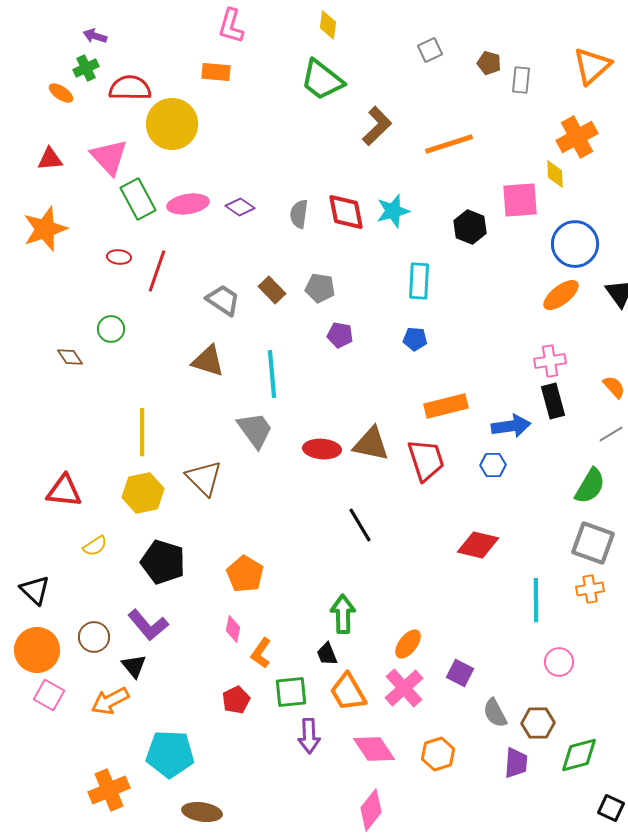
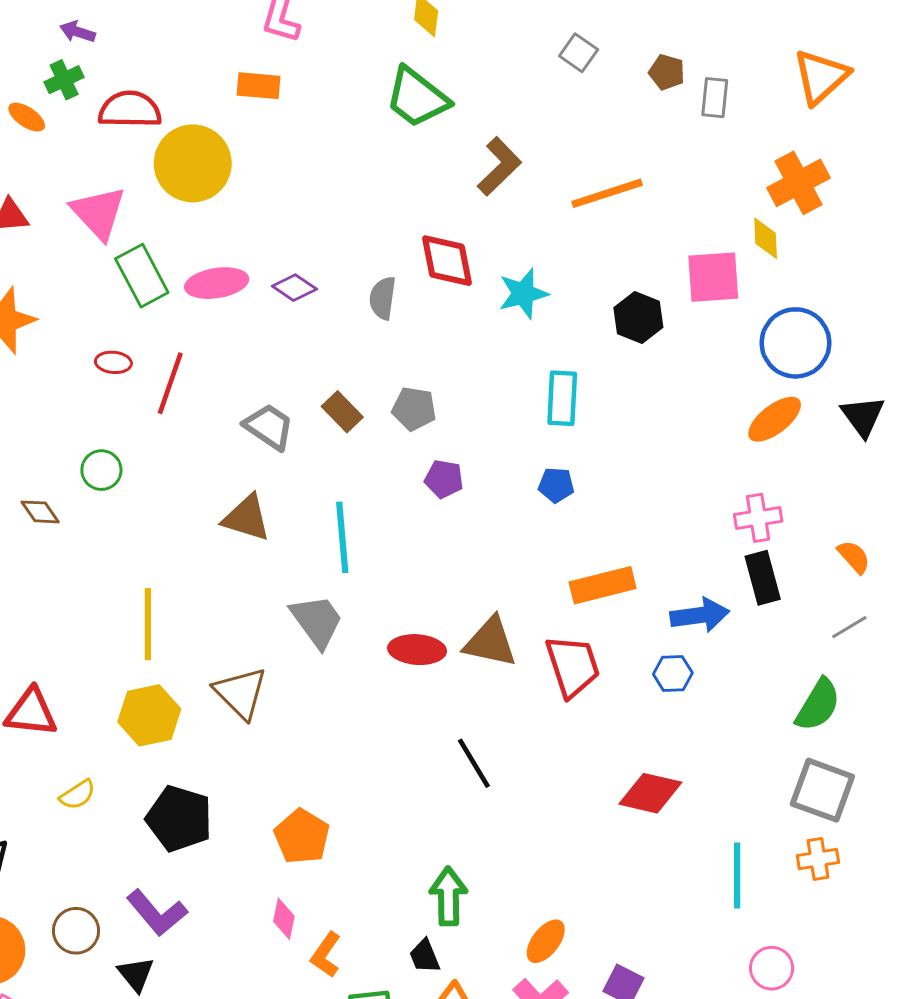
gray square: (430, 50) -> (579, 53), turned -30
red diamond: (346, 212) -> (447, 261), moved

